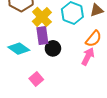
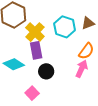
black circle: (53, 48) -> (46, 71), moved

